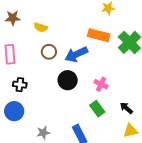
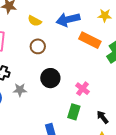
blue arrow: (76, 54) -> (68, 19), moved
green rectangle: (97, 109) -> (74, 112), turned 42
gray star: (43, 133) -> (20, 90), moved

